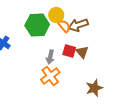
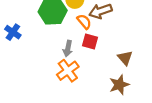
orange semicircle: (64, 26) -> (84, 22), moved
brown triangle: (82, 52) -> (125, 58), moved

